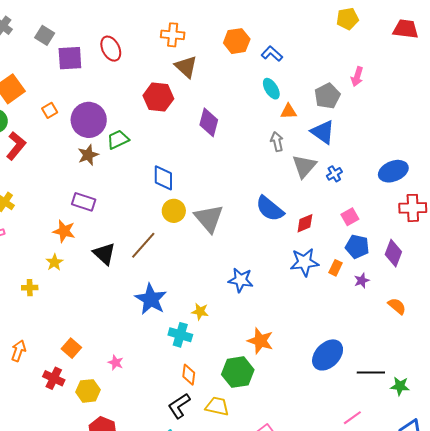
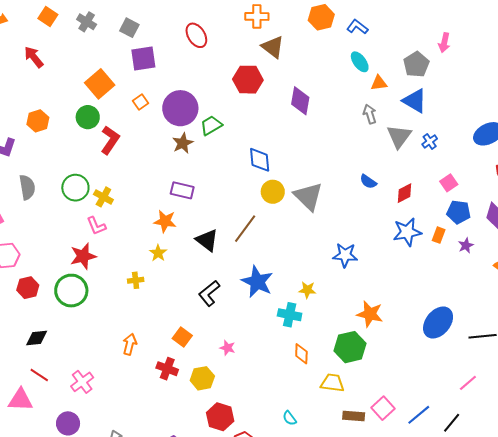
purple square: (70, 58) -> (143, 59), moved
blue semicircle: (270, 209) -> (368, 182), size x0.6
black L-shape: (179, 406) -> (209, 293), moved

